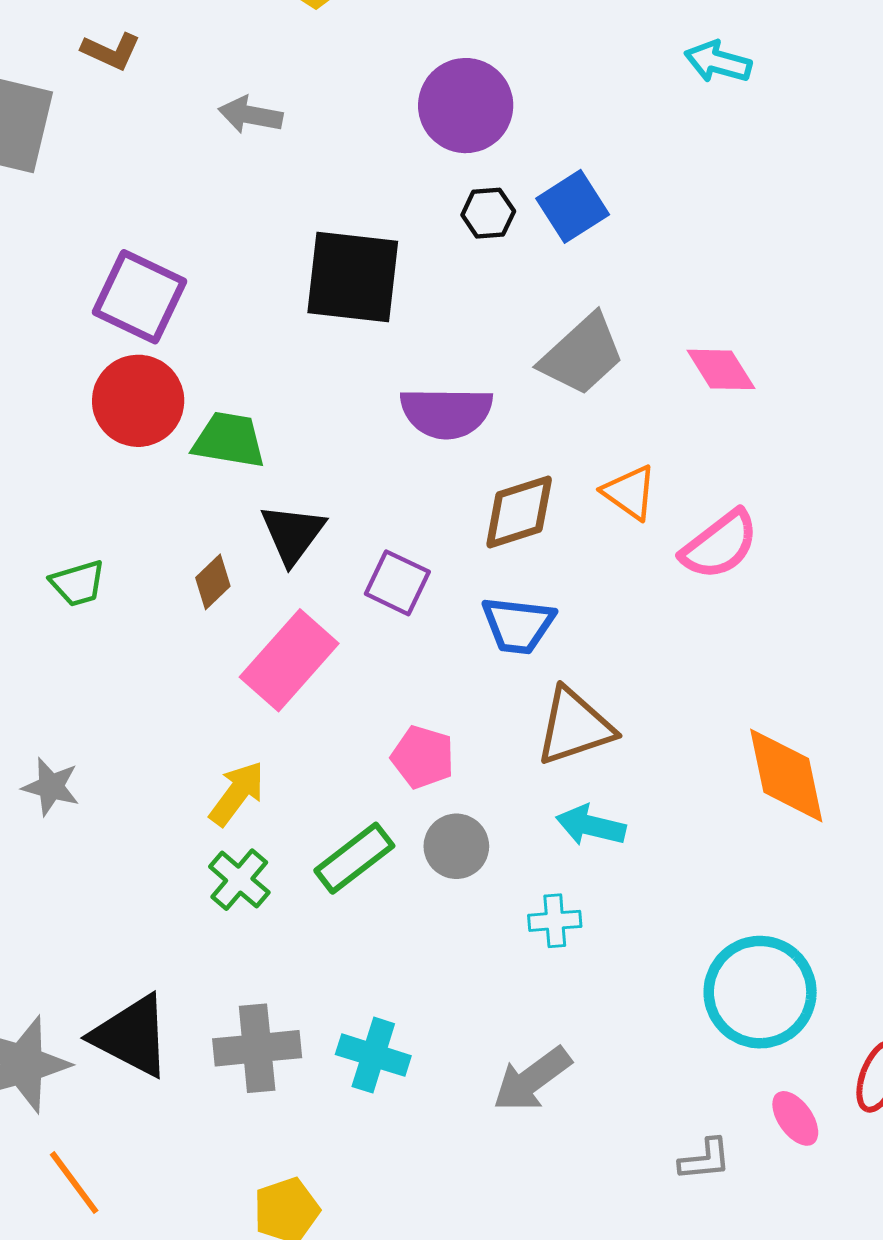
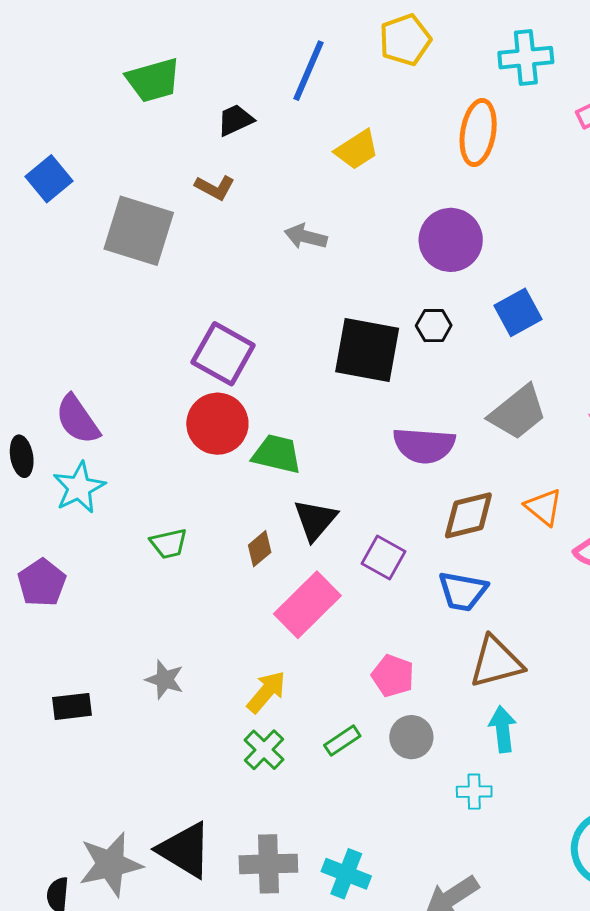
black hexagon: (488, 213) -> (434, 326), moved
gray star: (51, 787) -> (165, 680), moved
cyan arrow: (591, 826) -> (503, 729), turned 66
green rectangle: (354, 858) -> (342, 741), size x0.7

